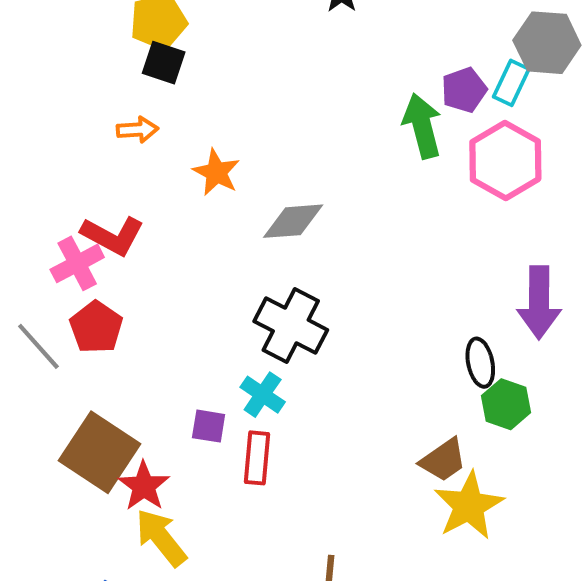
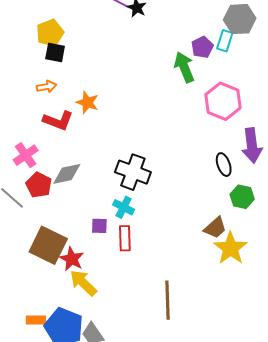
pink hexagon: (505, 161) -> (223, 101), moved
gray diamond: (293, 221) -> (67, 174), moved
red L-shape: (113, 236) -> (58, 121), moved
black ellipse: (480, 363) -> (224, 165), moved

